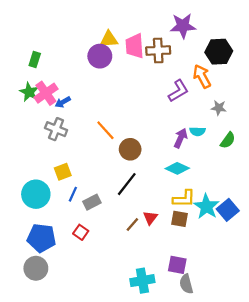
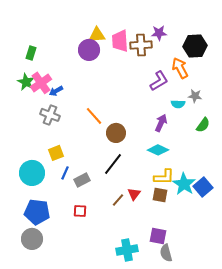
purple star: (183, 26) -> (159, 33), moved, size x0.7
cyan semicircle: (197, 131) -> (178, 104), moved
red square: (81, 232) -> (80, 211), moved, turned -32

